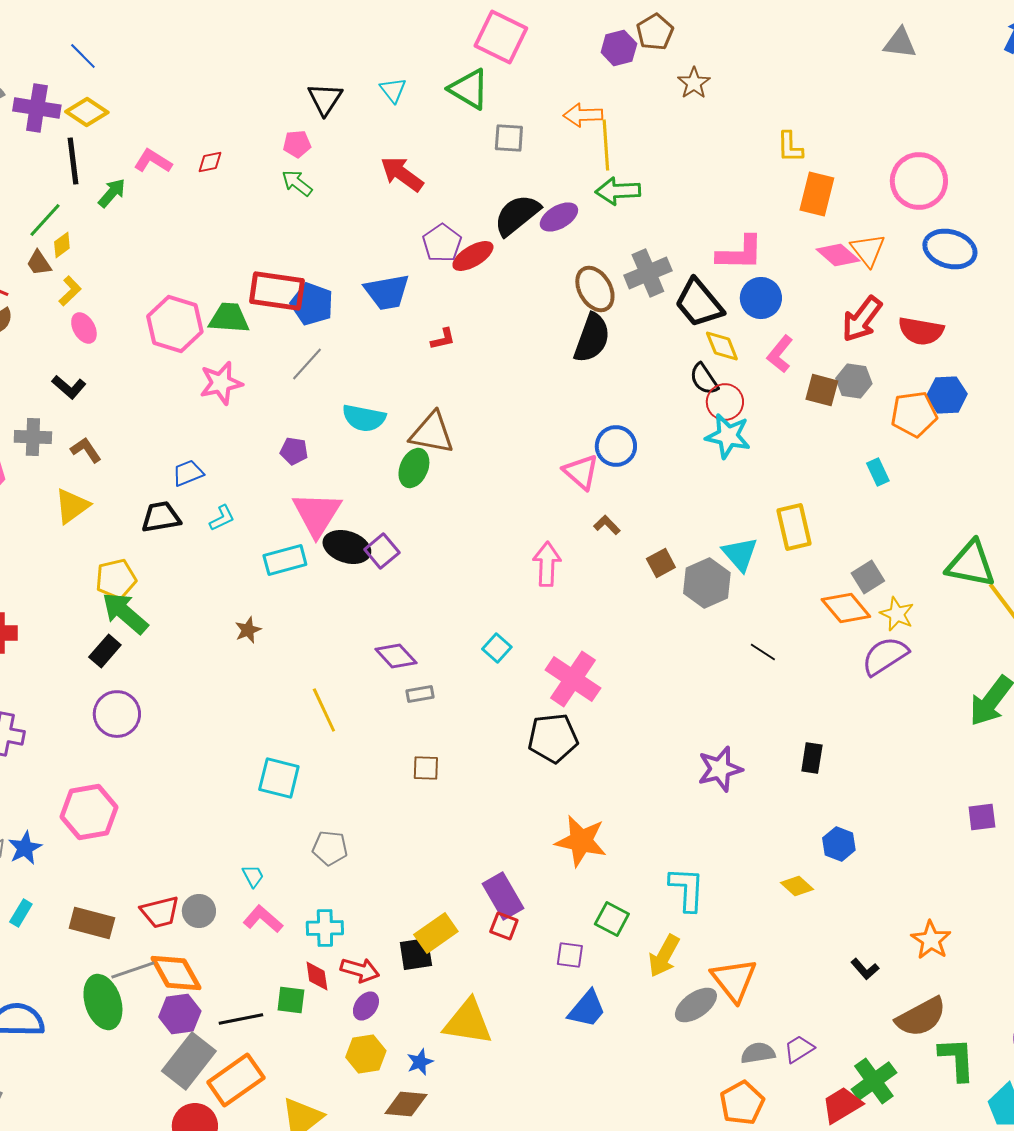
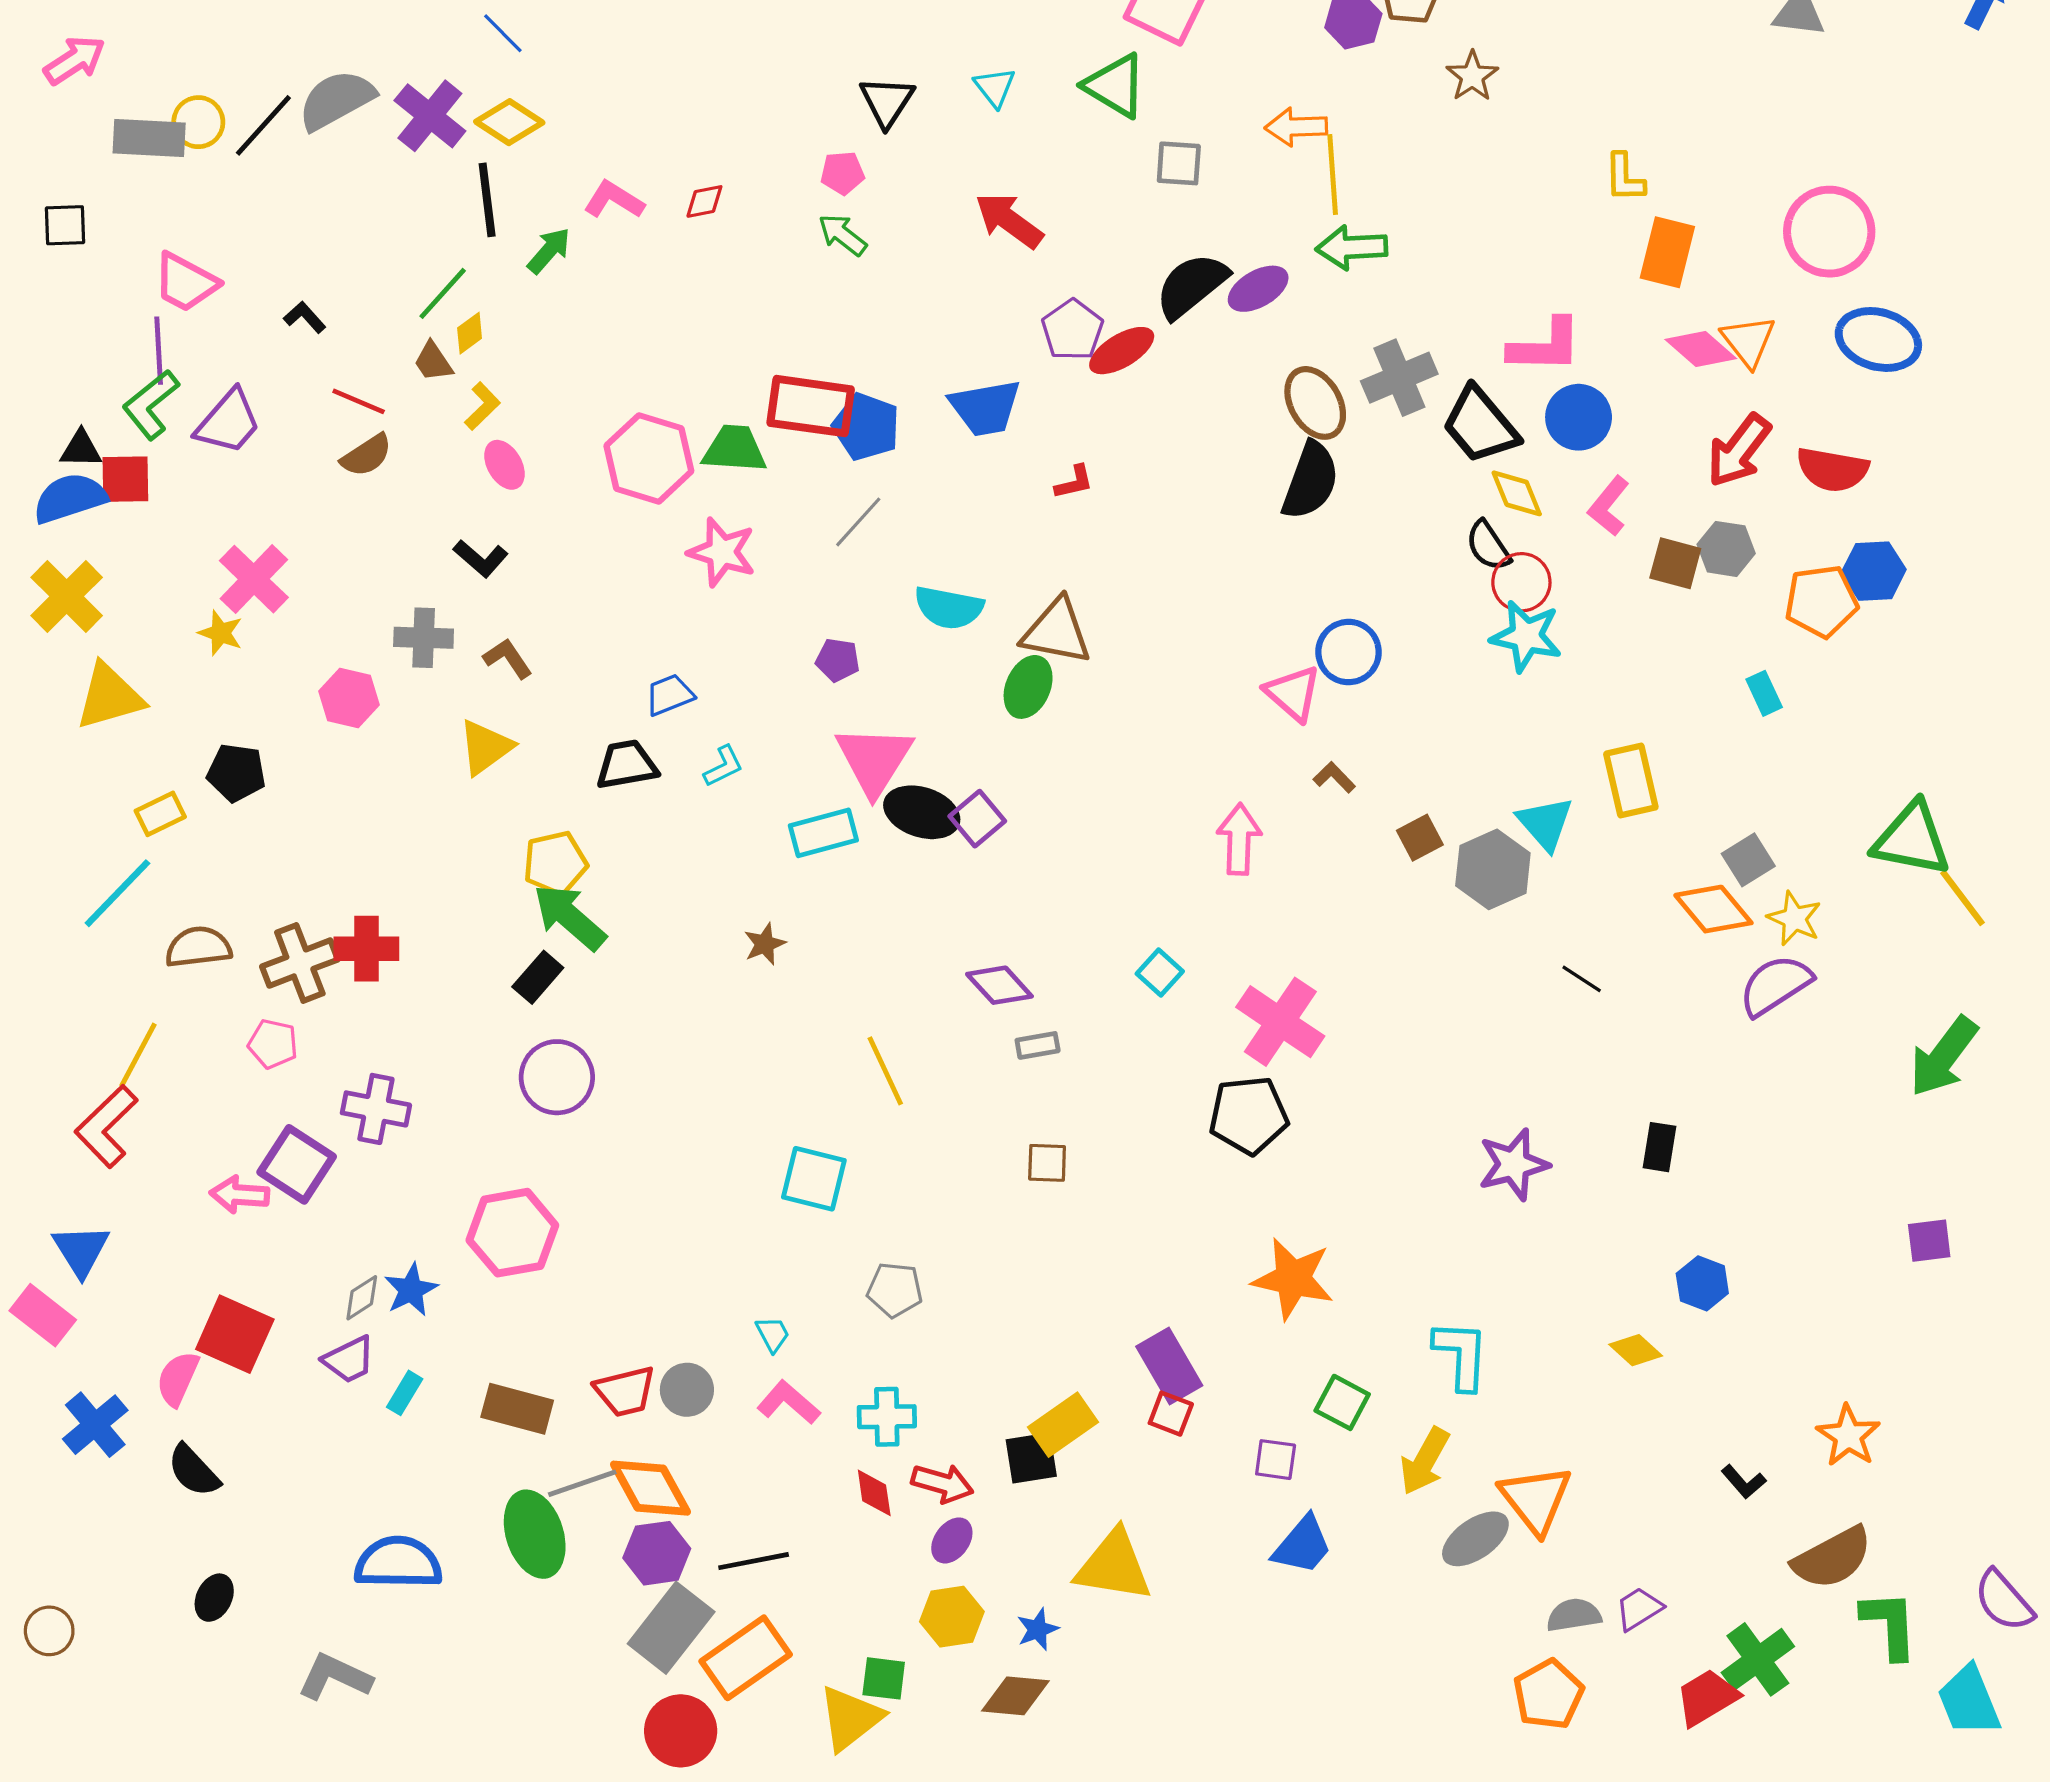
purple cross: (37, 108) -> (430, 116), turned 30
pink star: (221, 383) -> (722, 552), turned 30
green square: (291, 1000) -> (884, 1678), moved

